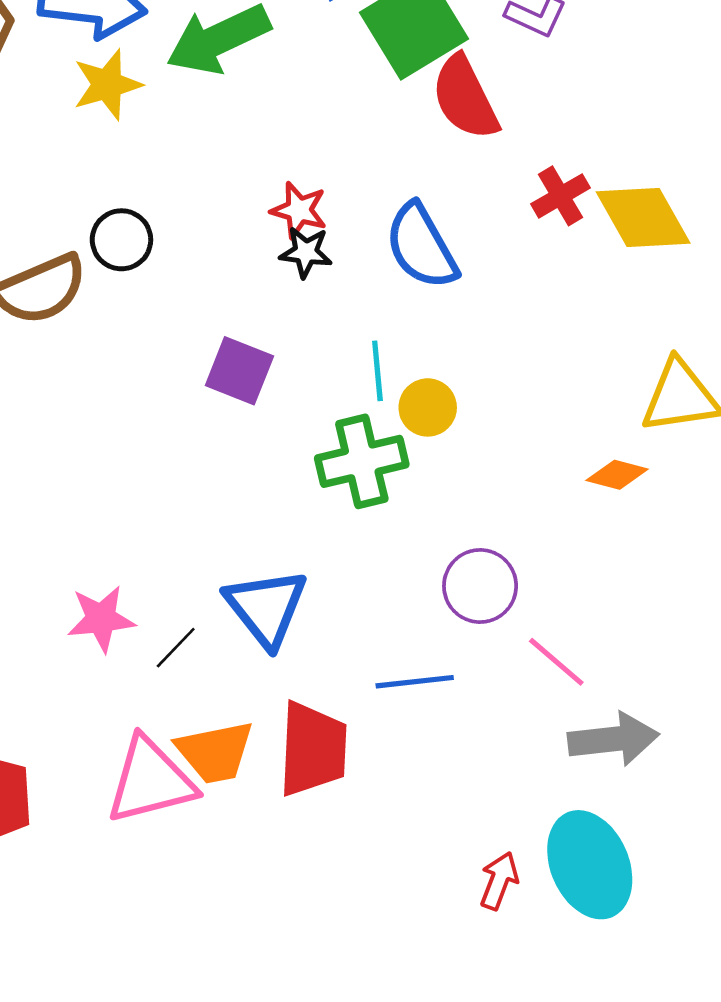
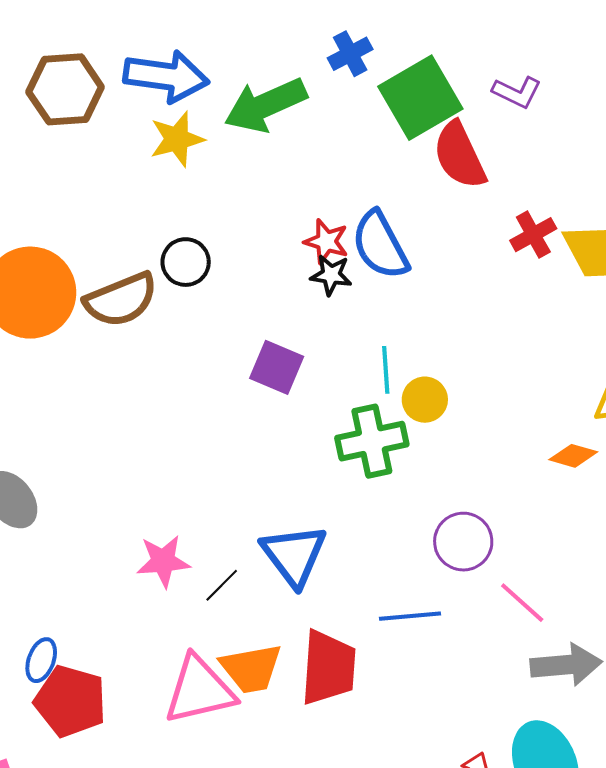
blue semicircle: (421, 246) -> (380, 245), moved

